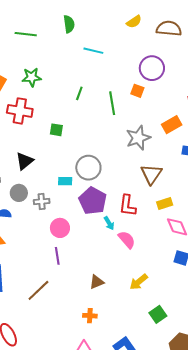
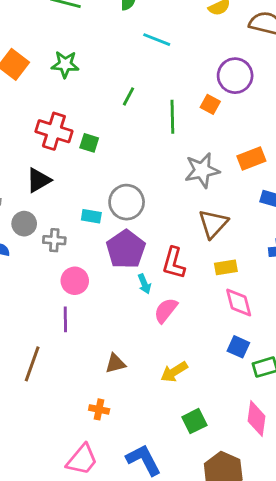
red cross: (20, 111) -> (54, 131), moved
pink semicircle: (127, 240) -> (166, 310), turned -108
brown line: (38, 290) -> (32, 364), turned -35

